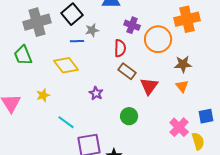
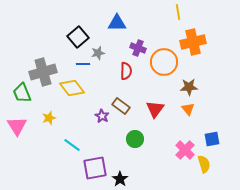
gray cross: (37, 22) -> (43, 72), moved
green trapezoid: (23, 55) -> (22, 93), moved
brown rectangle: (127, 71) -> (121, 106), moved

